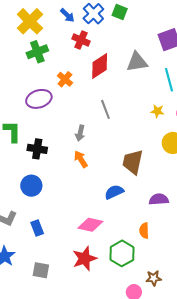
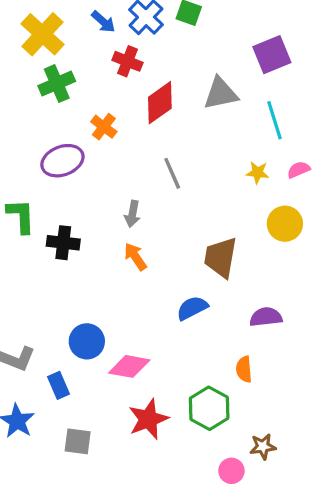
blue circle: (31, 186) -> (87, 341), moved
pink diamond: (90, 225) -> (129, 366), moved
blue rectangle: (37, 228) -> (58, 385), moved

